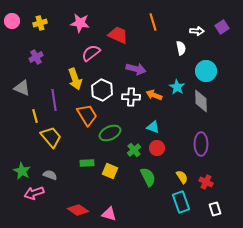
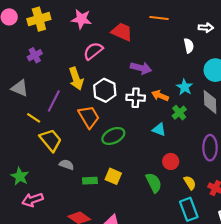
orange line: (153, 22) -> (159, 18), turned -66
yellow cross: (40, 23) -> (39, 19), size x1.5
purple line: (54, 100) -> (54, 101), turned 35
yellow line: (35, 116) -> (34, 118), turned -40
red circle: (157, 148) -> (171, 161), moved
green cross: (134, 150) -> (179, 113), moved
green rectangle: (87, 163) -> (90, 181), moved
gray semicircle: (50, 175) -> (67, 165), moved

